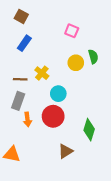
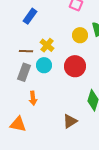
cyan circle: (58, 94) -> (44, 65), moved
red circle: (53, 116) -> (75, 66), moved
orange arrow: (27, 119) -> (33, 98), moved

